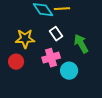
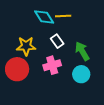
red circle: (16, 62) -> (17, 69), size x1.5
cyan circle: (69, 71) -> (81, 74), moved

